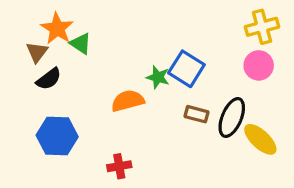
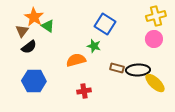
blue square: (186, 69) -> (105, 24), moved
black ellipse: (232, 118) -> (138, 70), turned 65
red cross: (119, 166) -> (84, 91), moved

